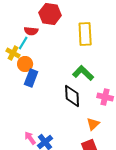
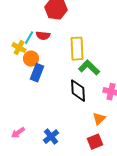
red semicircle: (31, 31) -> (43, 36), moved
yellow rectangle: (85, 34) -> (77, 49), moved
pink arrow: (30, 138) -> (18, 133), moved, turned -88

